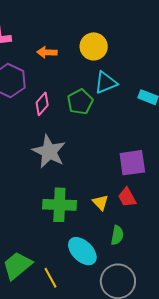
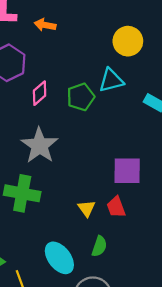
yellow circle: (94, 46) -> (128, 41), moved
orange arrow: (47, 52) -> (45, 25), moved
green cross: (59, 205) -> (22, 193), moved

